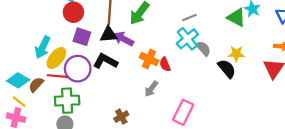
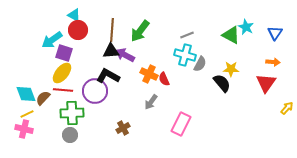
purple square: (82, 37) -> (64, 53), moved
cyan cross: (187, 39) -> (185, 55), turned -35
cyan arrow: (43, 47) -> (52, 40), moved, turned 30
gray semicircle: (203, 48) -> (200, 64), turned 70
purple circle: (78, 69) -> (95, 91), moved
cyan diamond: (18, 80) -> (26, 94), turned 40
yellow line: (19, 102) -> (27, 114), turned -64

